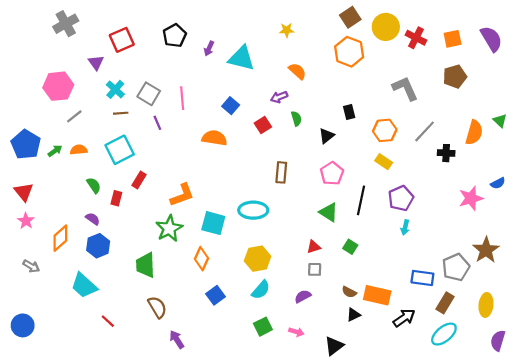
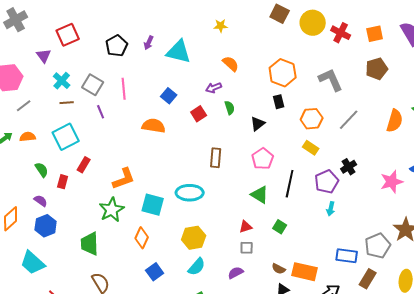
brown square: (350, 17) -> (280, 14), turned -30
black pentagon: (175, 36) -> (117, 46), moved
orange hexagon: (349, 52) -> (283, 73), moved
black cross: (446, 153) -> (349, 167), moved, turned -35

